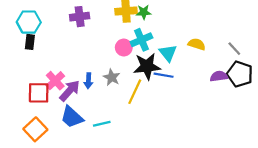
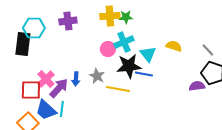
cyan hexagon: (29, 22) -> (34, 28), moved
black rectangle: (30, 42) -> (23, 44), size x1.6
purple semicircle: (219, 76) -> (197, 86), moved
yellow line: (135, 92) -> (118, 89), turned 75
blue trapezoid: (72, 117) -> (46, 110), moved
cyan line: (102, 124) -> (62, 109), moved, turned -70

